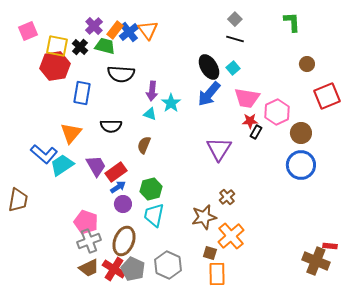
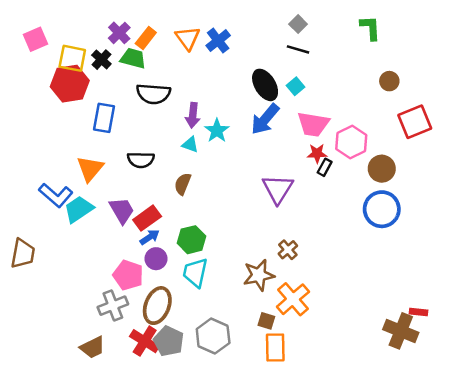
blue cross: (129, 32) -> (218, 41), moved
pink pentagon: (86, 222) -> (128, 275), moved
brown trapezoid: (89, 268) -> (93, 347), moved

